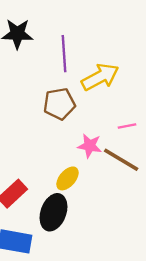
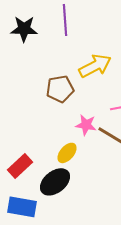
purple line: (64, 54) -> (65, 20), moved
black ellipse: (53, 212) -> (55, 182), turned 32

